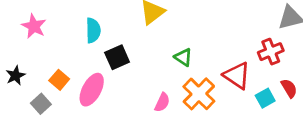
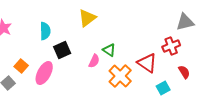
cyan square: (265, 98) -> (163, 88), moved
pink semicircle: (162, 102) -> (94, 61), moved

